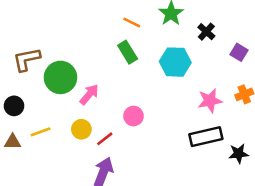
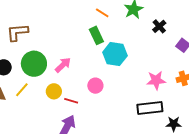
cyan hexagon: (175, 62) -> (115, 54), moved
green circle: (60, 77) -> (34, 64), moved
yellow line: (40, 132) -> (22, 90), turned -35
red line: (105, 139) -> (71, 101), turned 48

